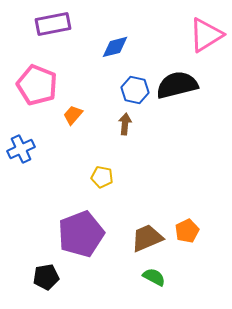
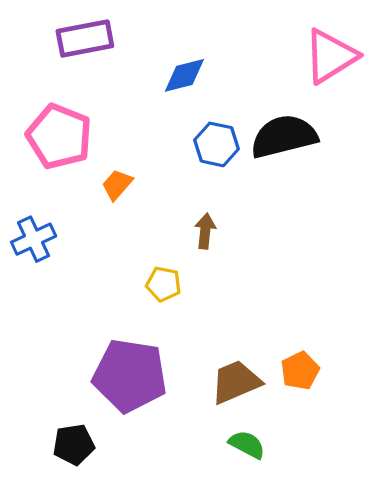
brown arrow: (125, 124) -> (205, 231), moved
purple pentagon: (81, 234) -> (130, 376), turned 30

